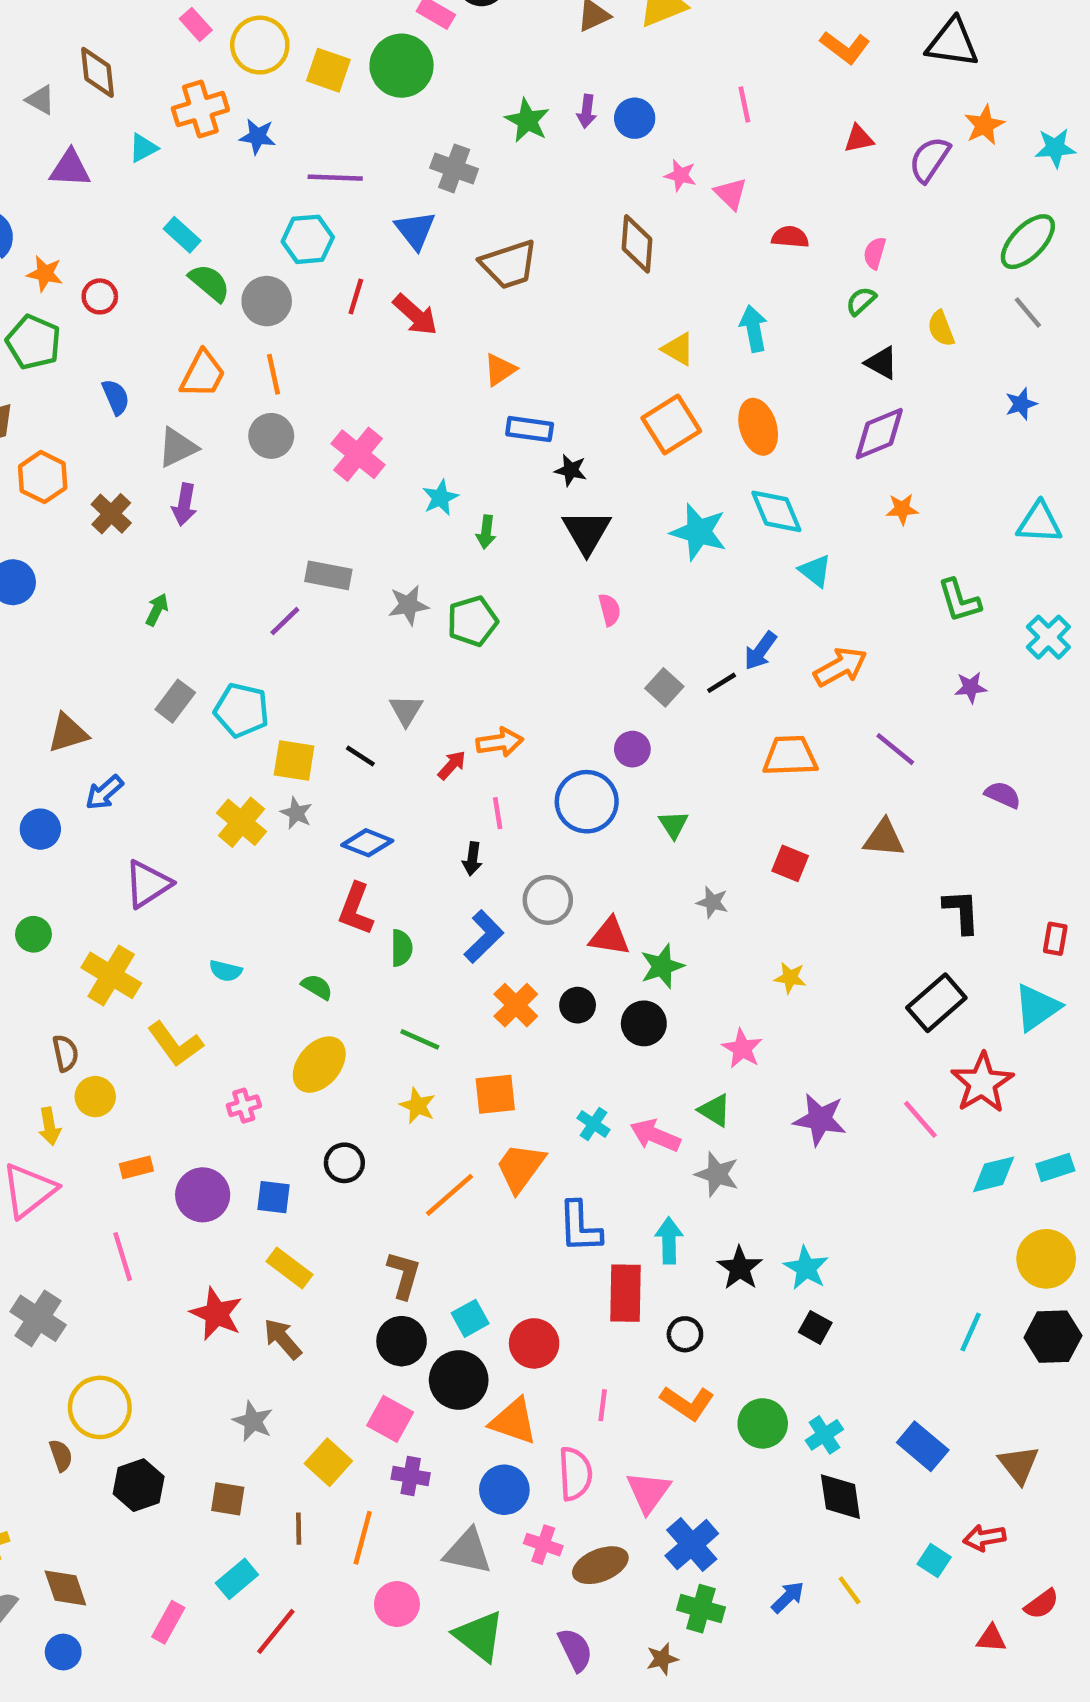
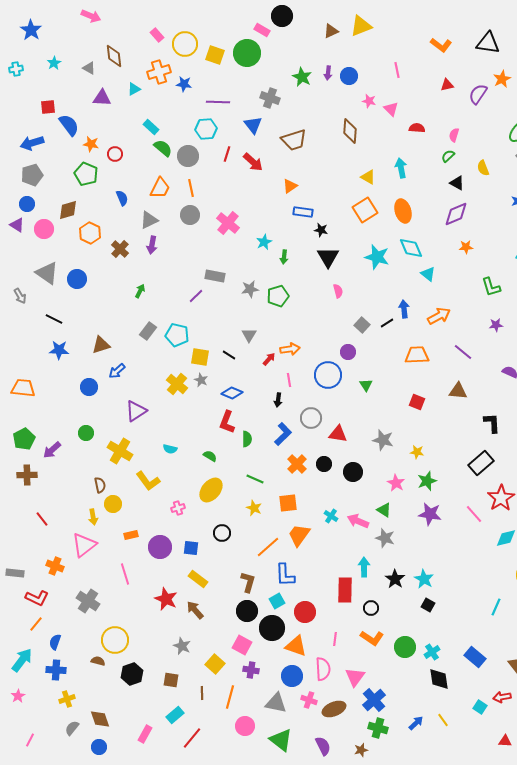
blue arrow: (760, 651) -> (404, 309), turned 138
gray star: (712, 902) -> (383, 440), moved, size x1.5
green star: (662, 966) -> (427, 481), moved
blue L-shape: (580, 1227) -> (285, 575), moved
brown semicircle: (61, 1455) -> (98, 661), turned -56

